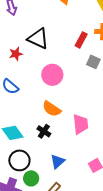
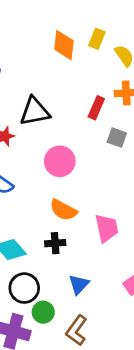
black triangle: (38, 39) -> (35, 111), turned -30
black cross: (44, 131) -> (55, 243), turned -32

